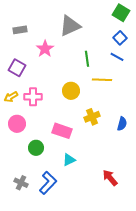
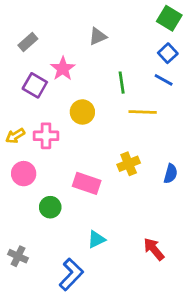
gray triangle: (70, 26) -> (98, 36), size x0.6
gray rectangle: (20, 30) -> (28, 42), turned -32
purple square: (17, 68) -> (35, 85), moved
yellow circle: (71, 91) -> (82, 112), moved
cyan triangle: (69, 160) -> (96, 239), moved
gray cross: (21, 183) -> (18, 256), moved
blue L-shape: (48, 183) -> (71, 274), moved

